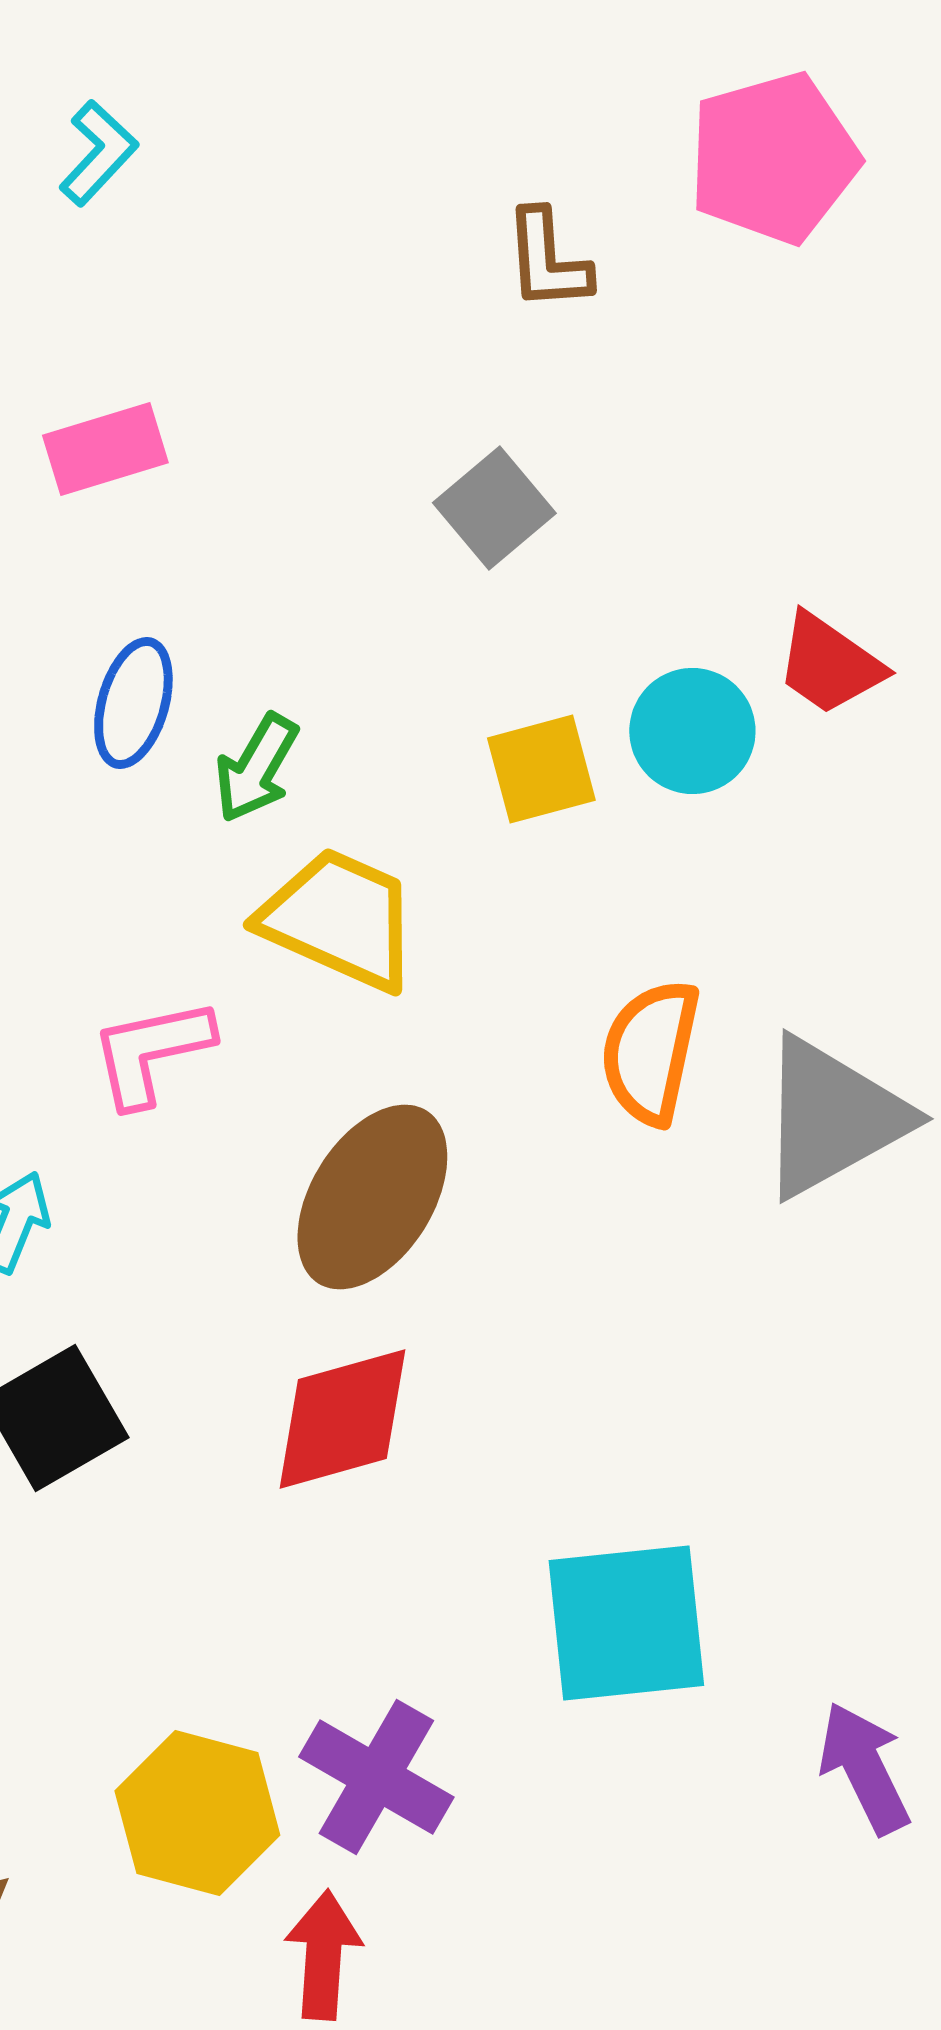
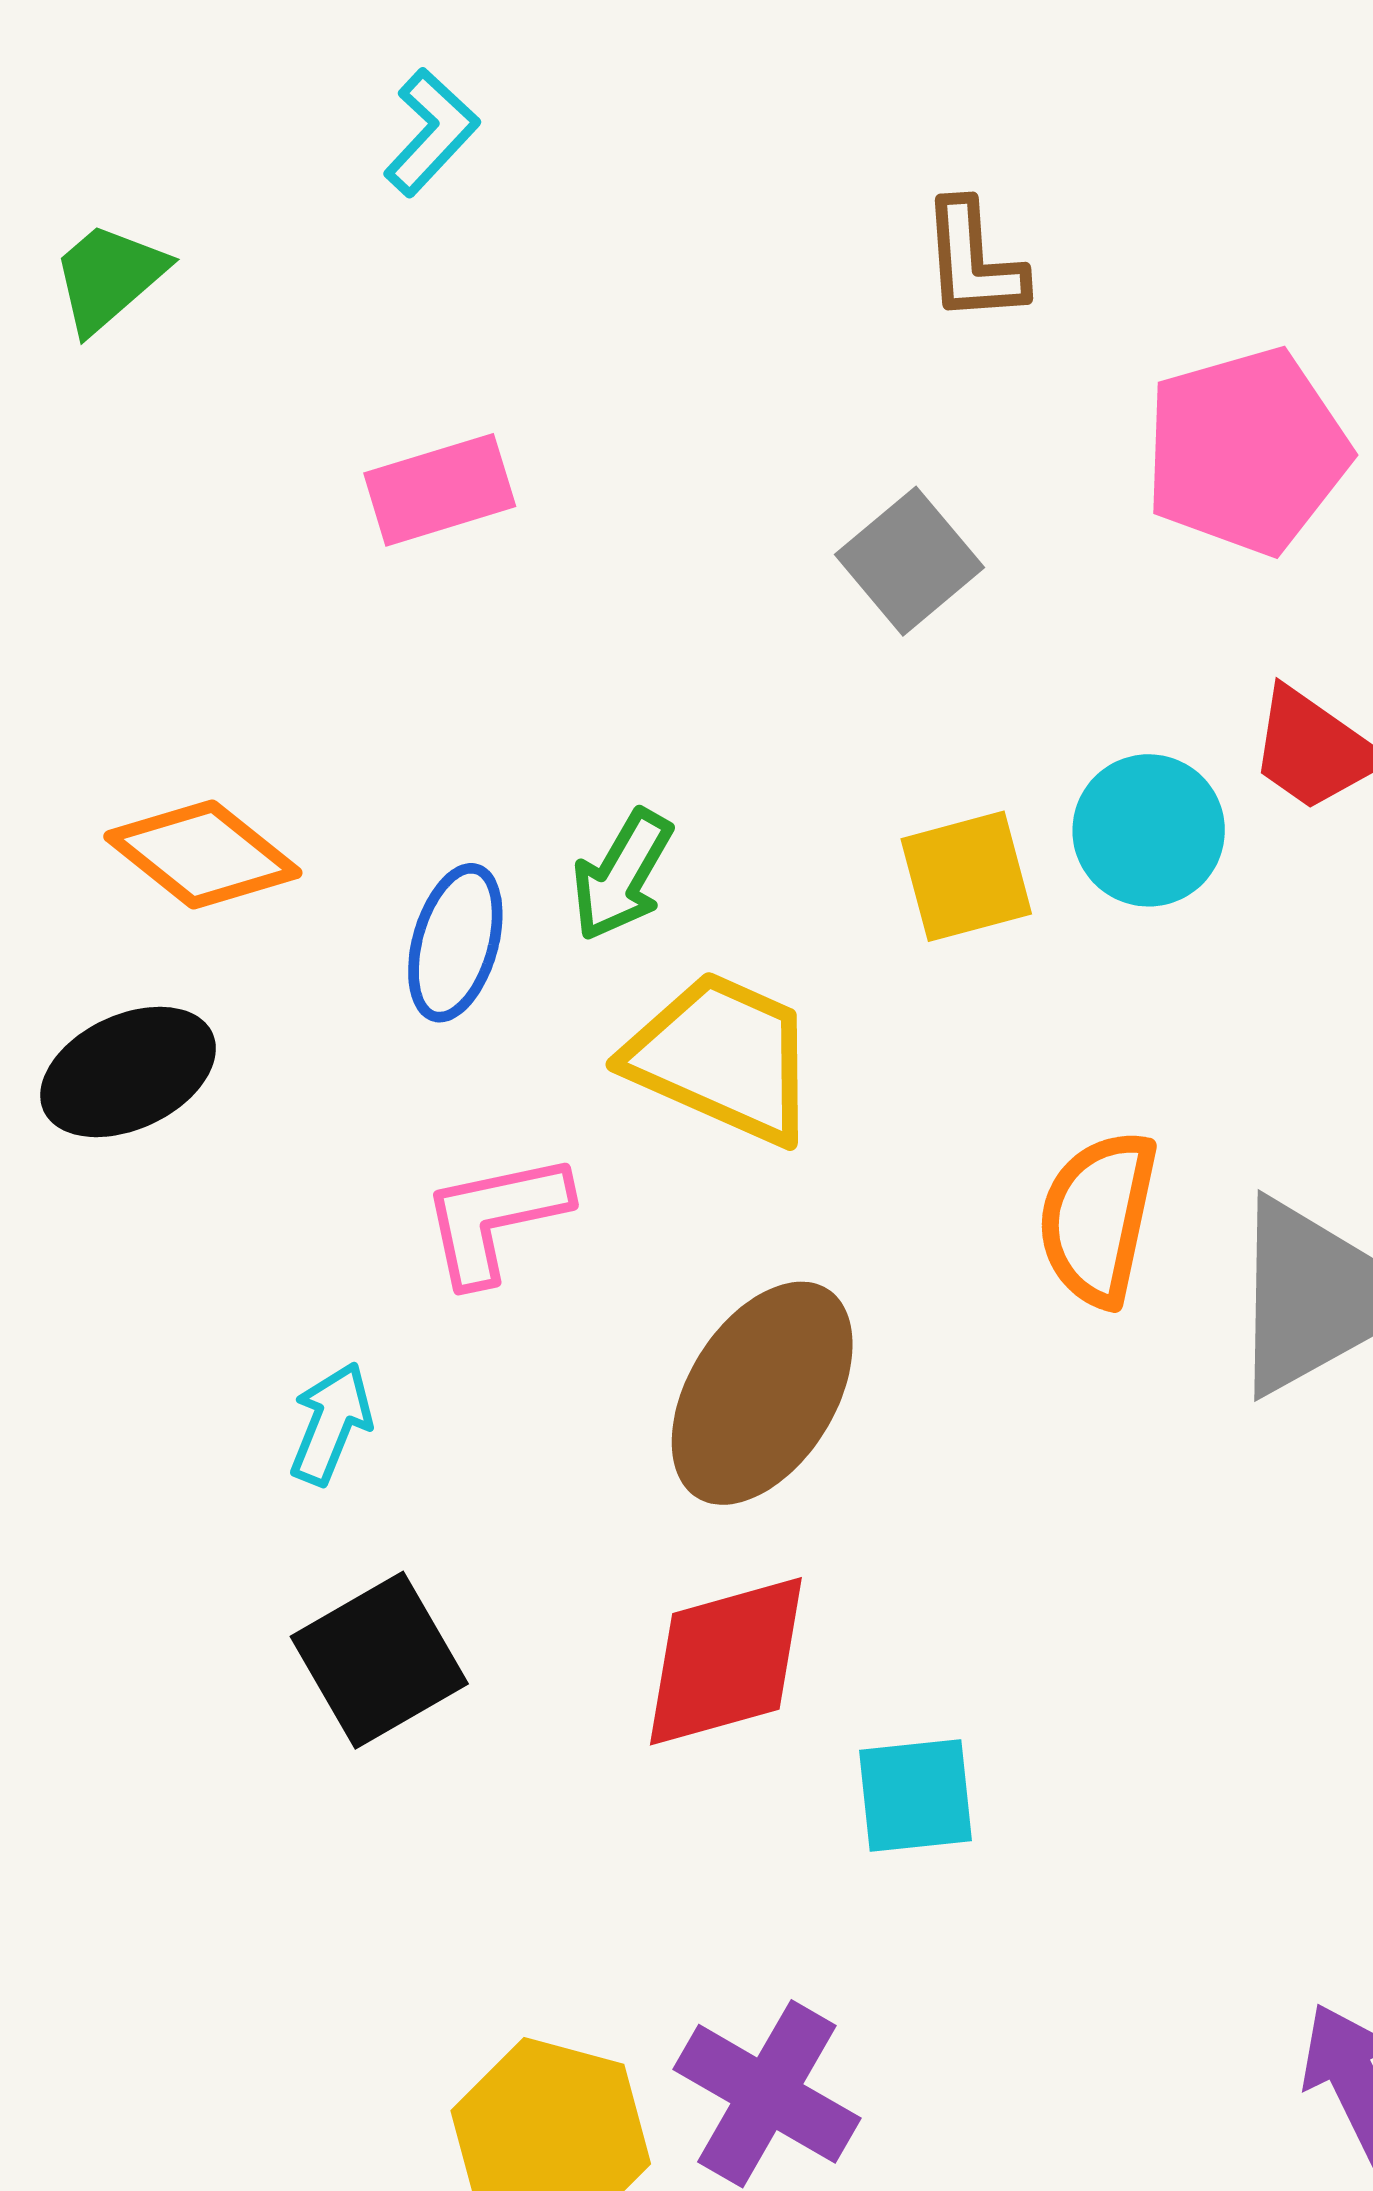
pink pentagon: (773, 158) -> (1246, 451), moved
blue ellipse: (133, 703) -> (455, 943), moved
cyan square: (626, 1623) -> (916, 1795), moved, size x0.6

